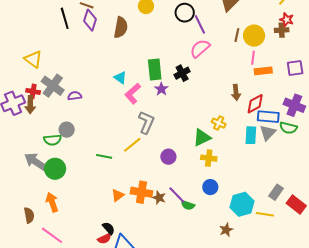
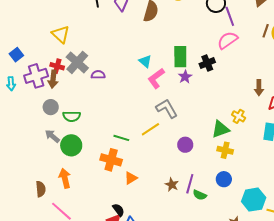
gray L-shape: (146, 122) -> (167, 109), turned -60
gray circle: (67, 130) -> (51, 107), moved
gray arrow: (35, 162) -> (52, 136), size x0.7
orange cross: (141, 192) -> (111, 160), moved
purple line: (177, 195) -> (190, 184), turned 54

